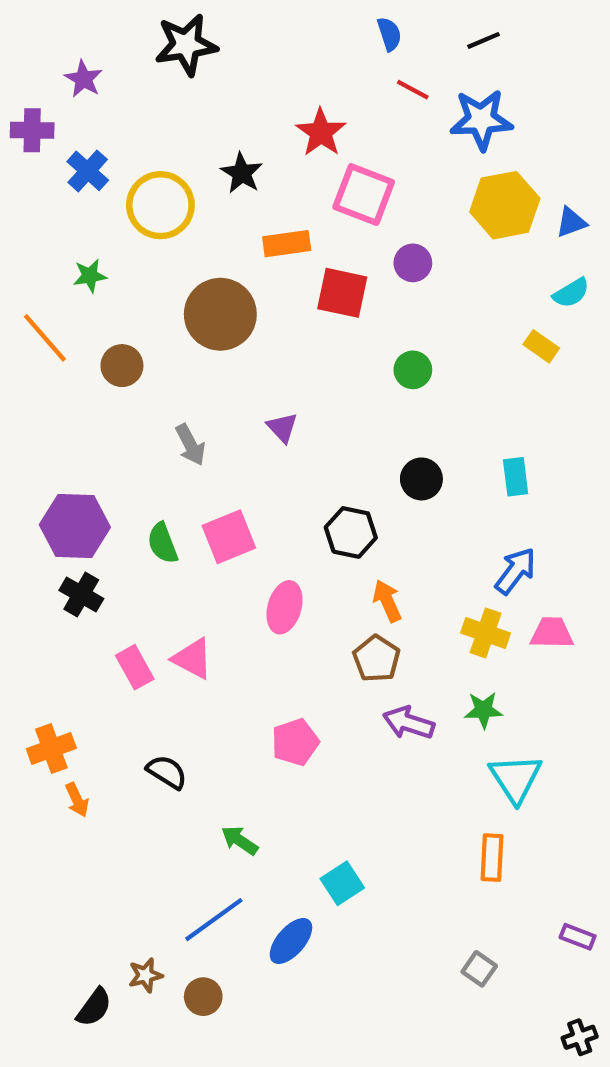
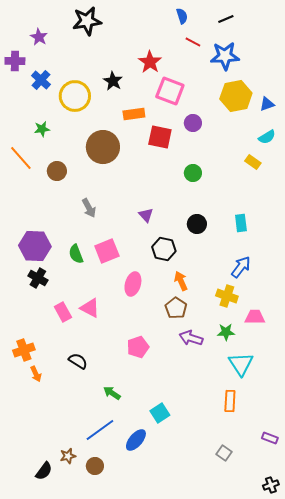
purple triangle: (282, 428) -> (146, 215), moved
pink trapezoid: (552, 633) -> (255, 317), moved

